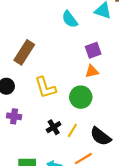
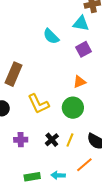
purple square: (93, 50) -> (83, 49), moved
purple cross: (14, 116) -> (21, 140), moved

